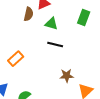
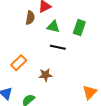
green rectangle: (84, 18) -> (79, 28), moved
brown star: (67, 76) -> (45, 75), moved

